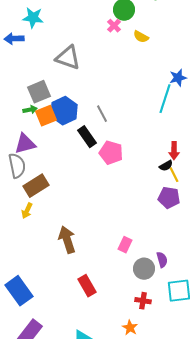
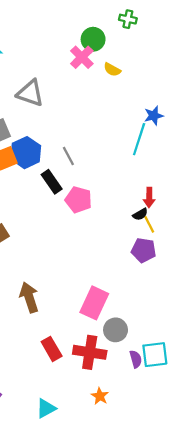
pink cross: (114, 26) -> (82, 57), size x1.5
pink rectangle: (125, 245) -> (94, 303), size x1.8
purple semicircle: (162, 260) -> (136, 359), moved
red cross: (143, 301) -> (90, 352), moved, size x1.8

